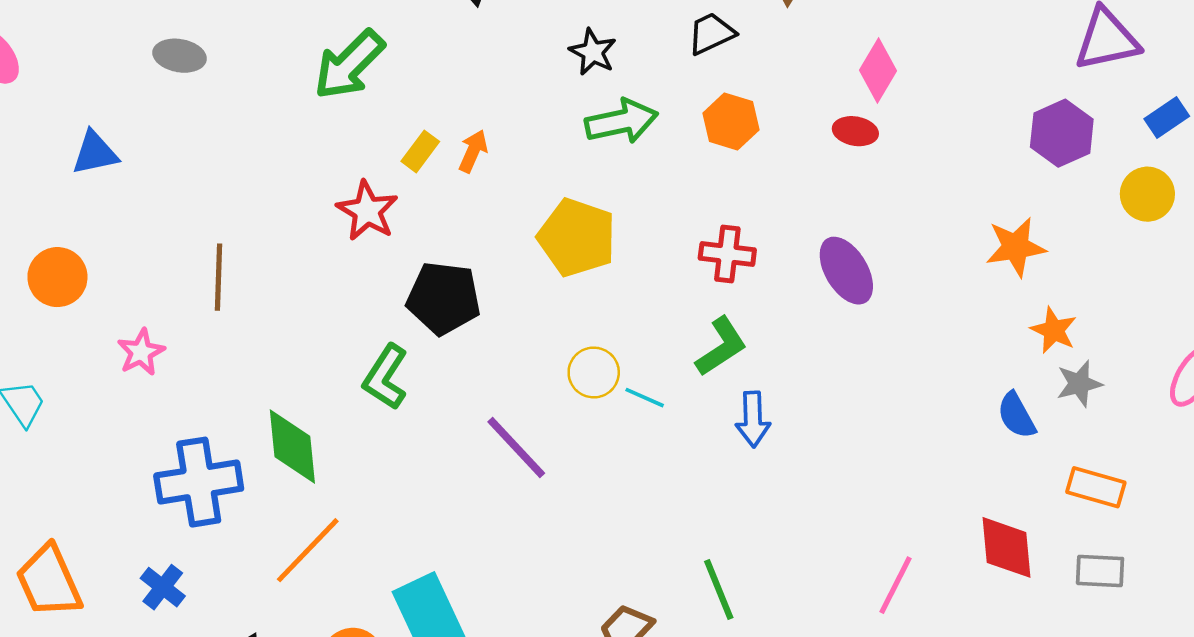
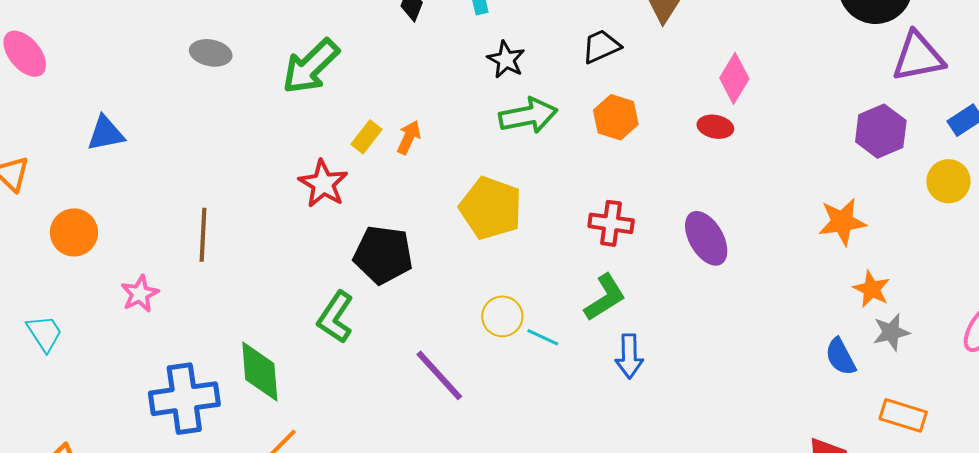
gray ellipse: (180, 56) -> (211, 53), moved

